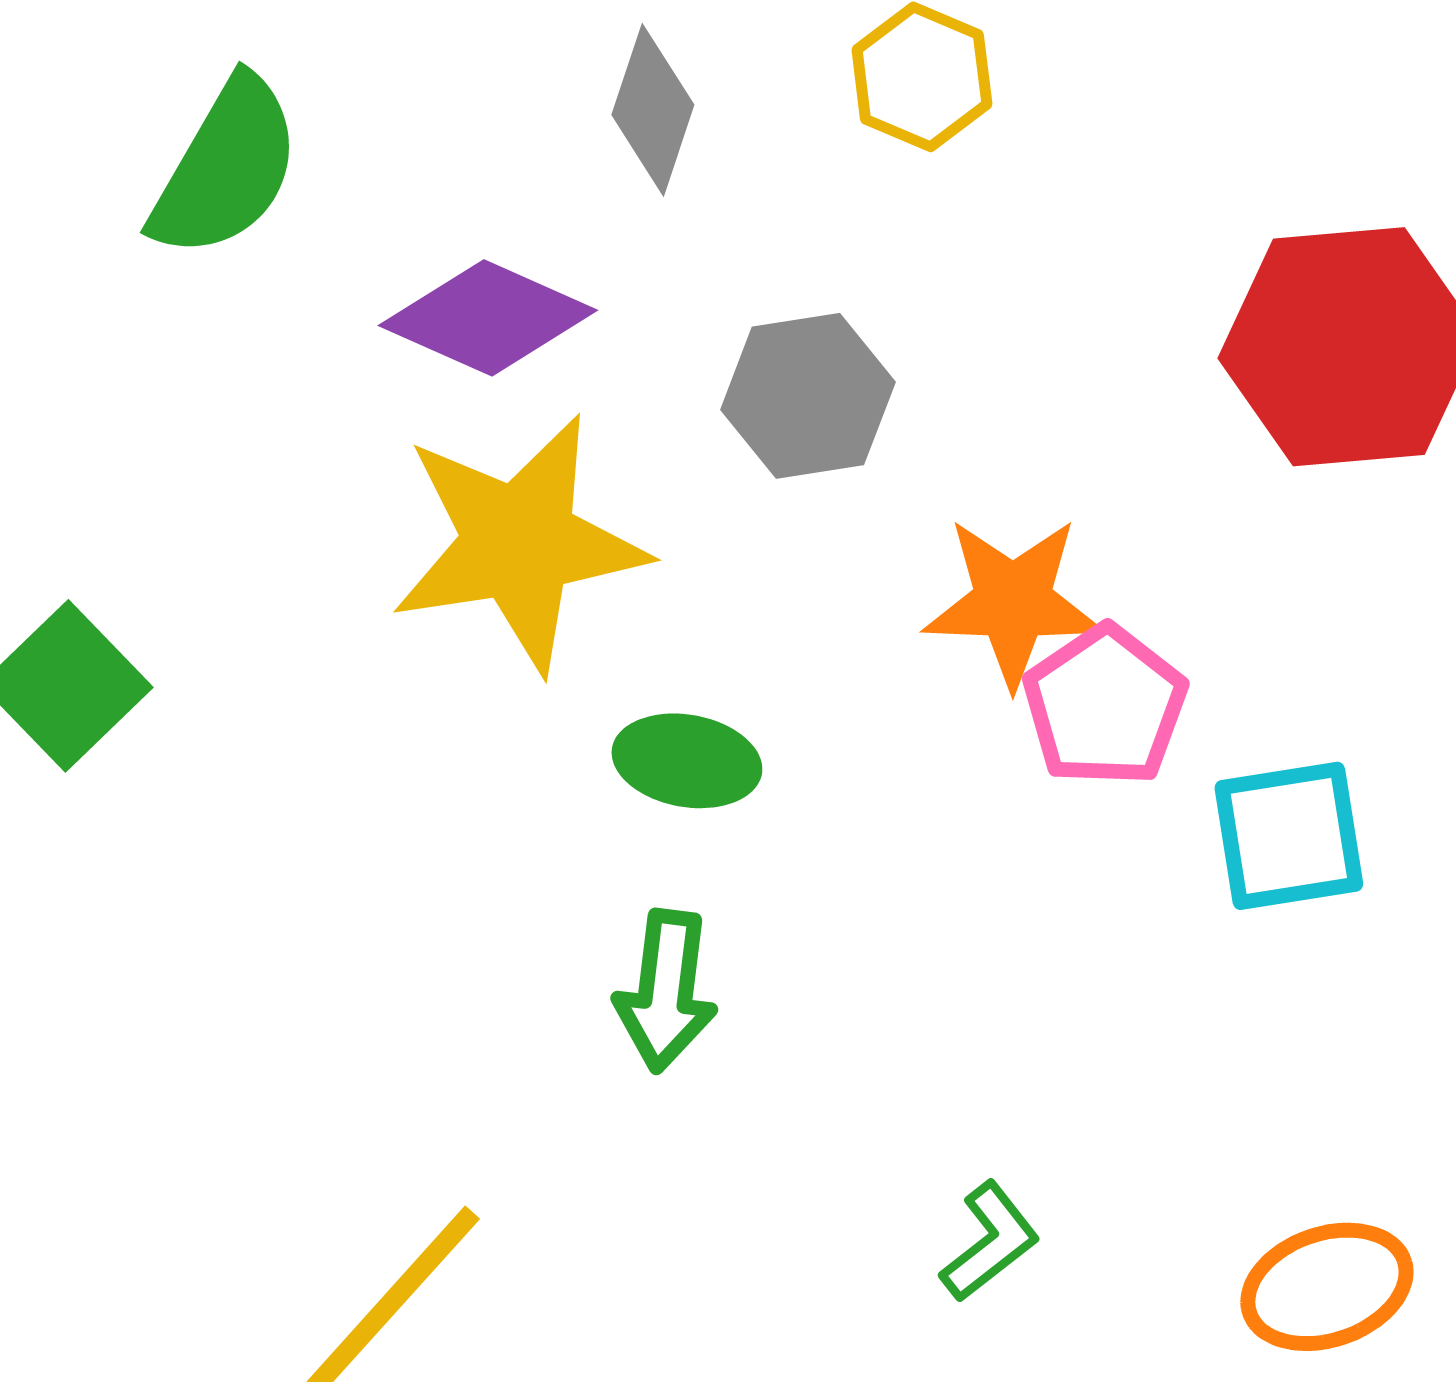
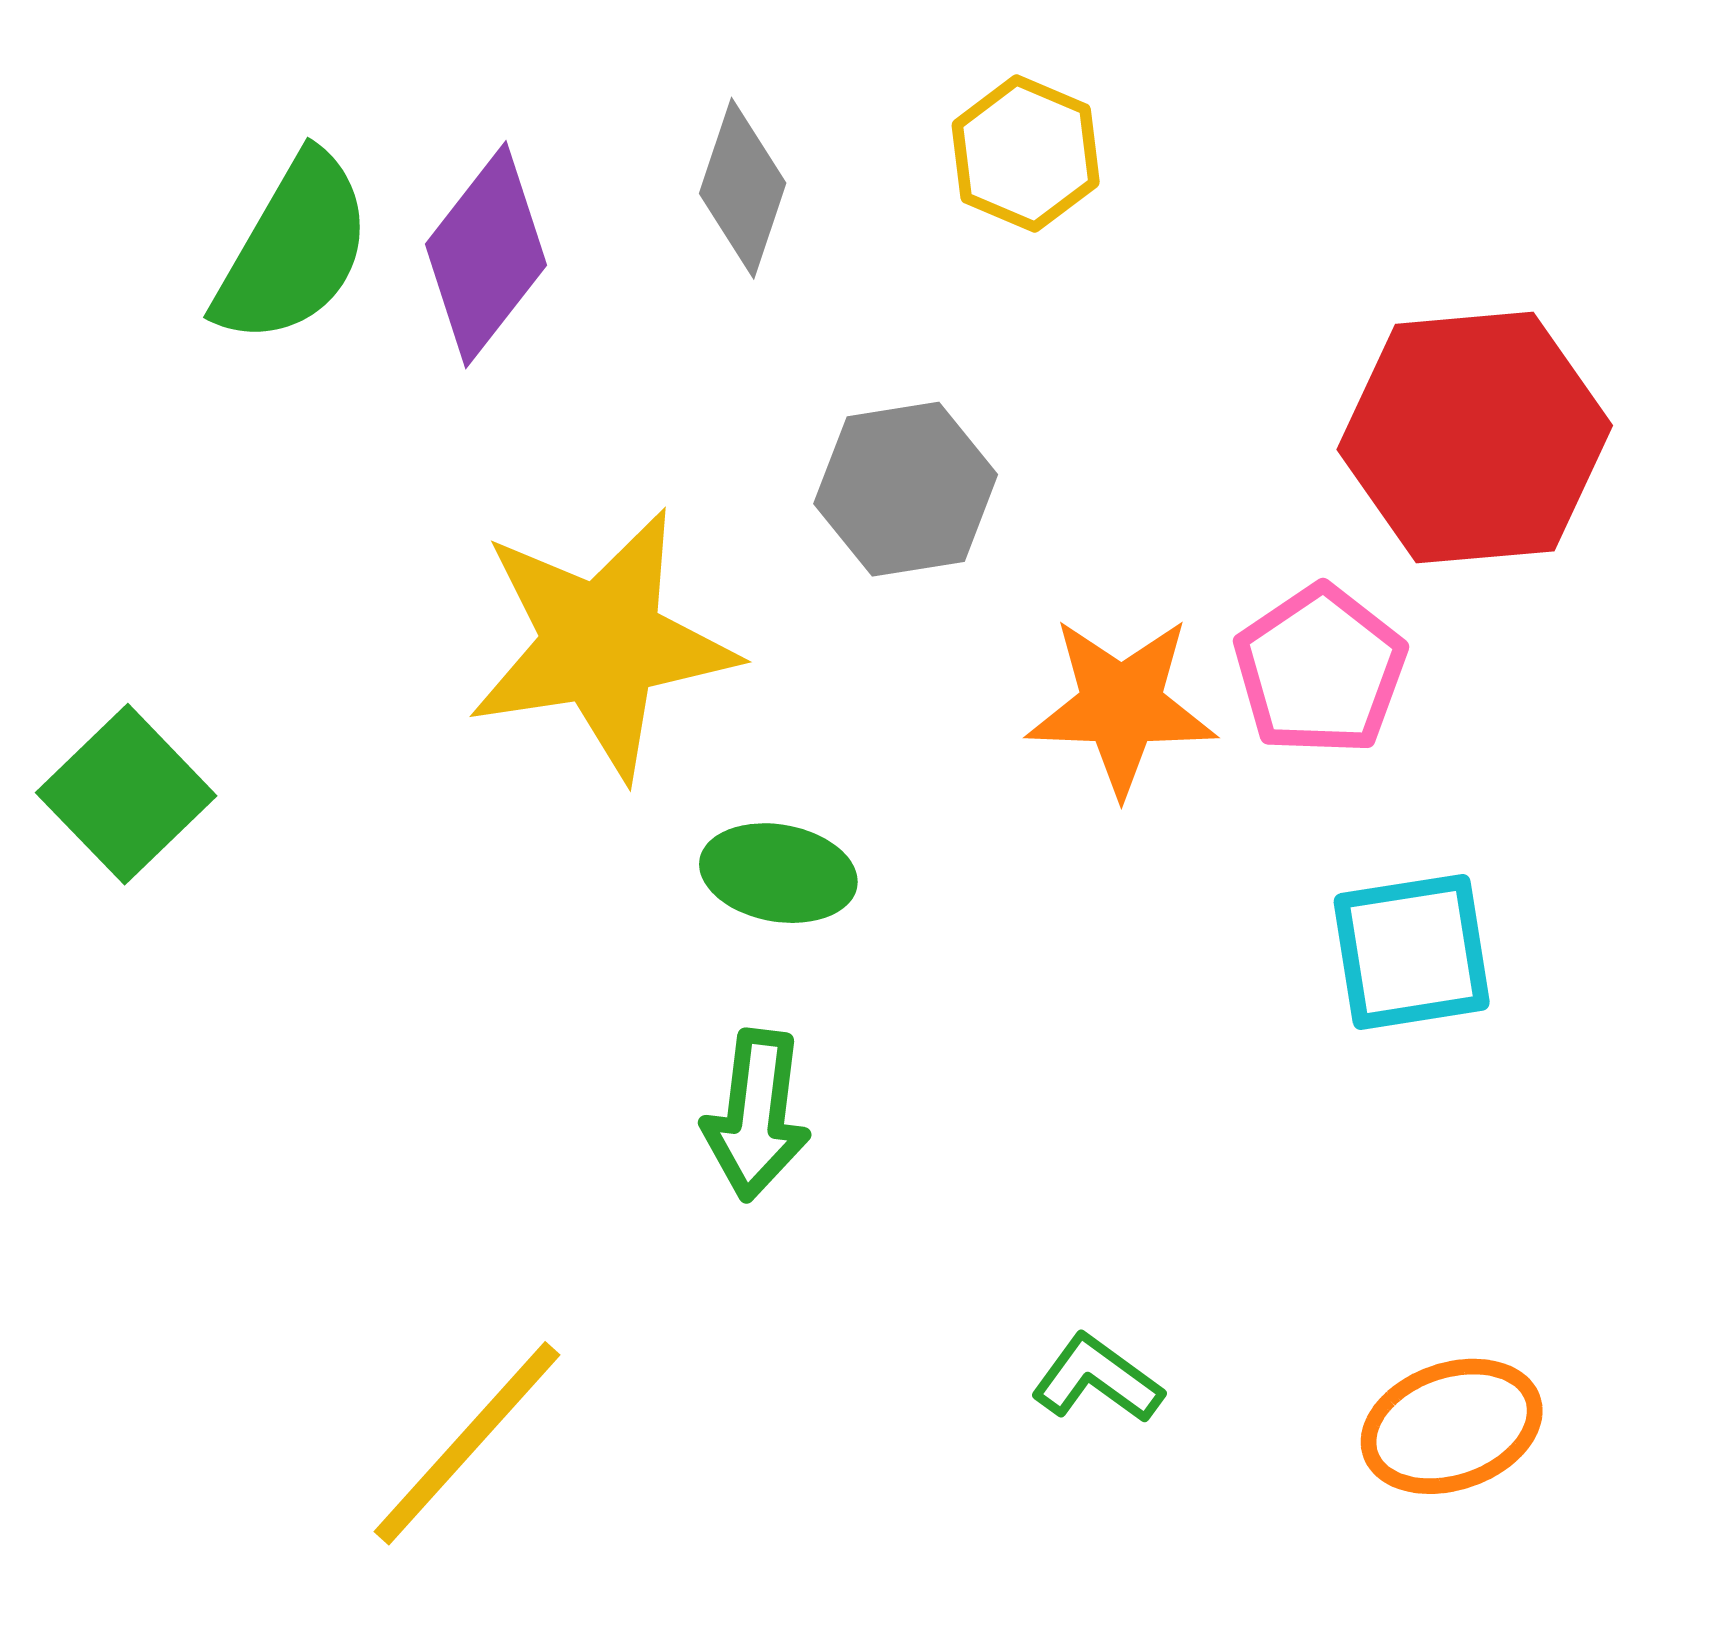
purple diamond: (488, 318) -> (486, 255), moved, turned -76
pink pentagon: (1105, 706) -> (1320, 670), moved
green L-shape: (990, 1242) -> (1097, 1379), turned -106

